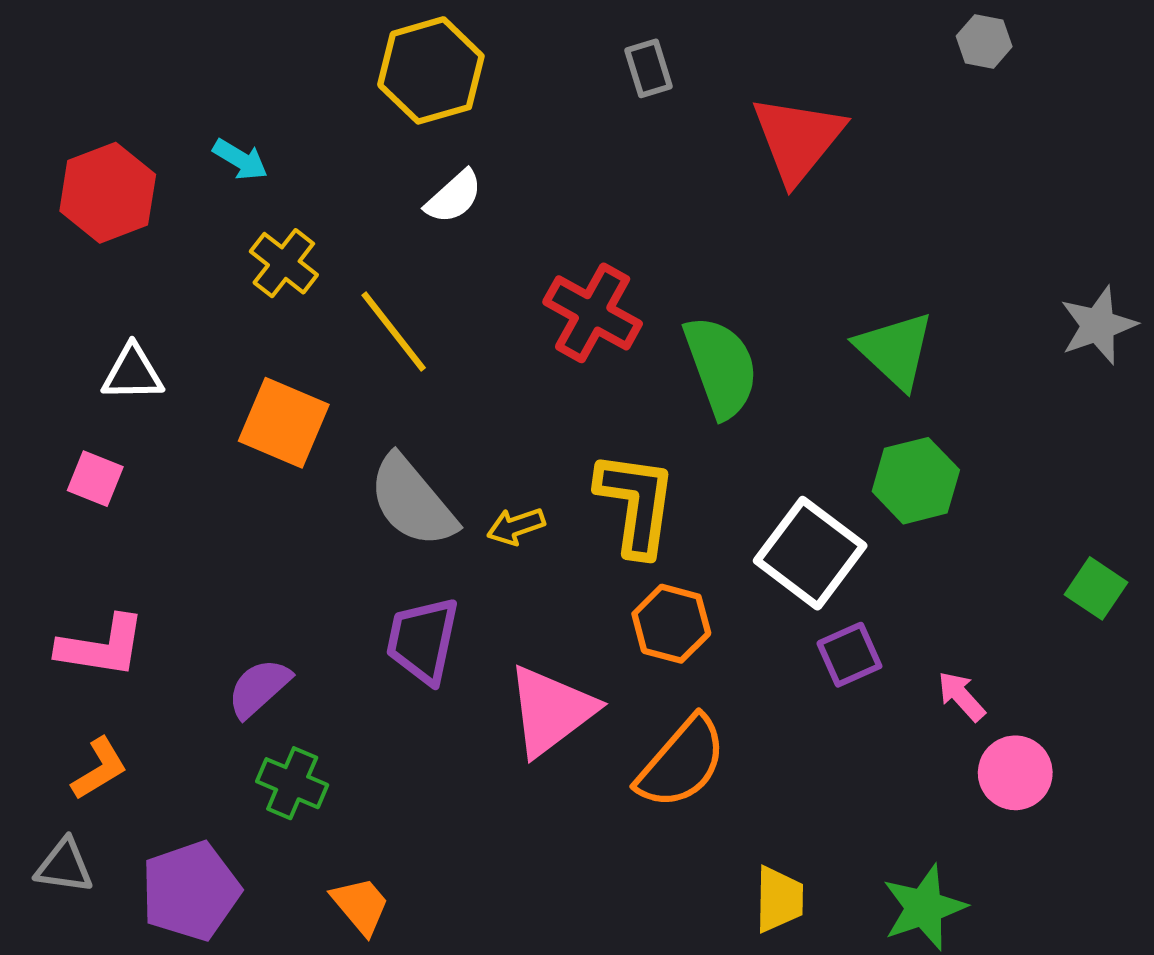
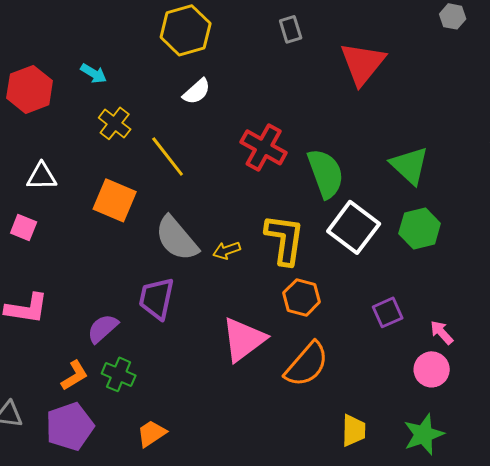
white square: (810, 553) -> (354, 227), moved
purple trapezoid: (423, 640) -> (157, 298), moved
orange L-shape: (99, 769) -> (75, 375), moved
pink circle: (1015, 773) -> (432, 369), moved
orange trapezoid: (361, 905) -> (152, 433), turned -84

